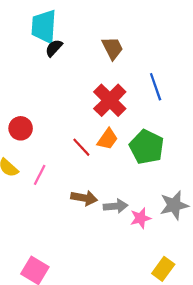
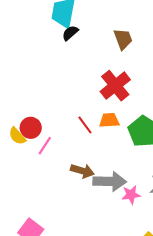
red circle: (21, 128) -> (31, 128), moved
orange trapezoid: (107, 139) -> (109, 120), turned -135
gray arrow: (116, 206) -> (110, 181), size x1.5

